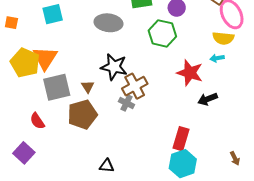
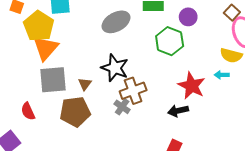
gray ellipse: (108, 23) -> (116, 22), turned -44
yellow pentagon: (25, 63) -> (39, 26), moved
black arrow: (208, 99) -> (178, 111), moved

